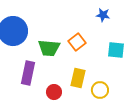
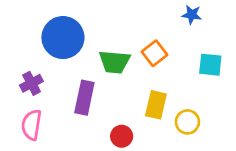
red circle: (54, 92) -> (122, 136), moved

